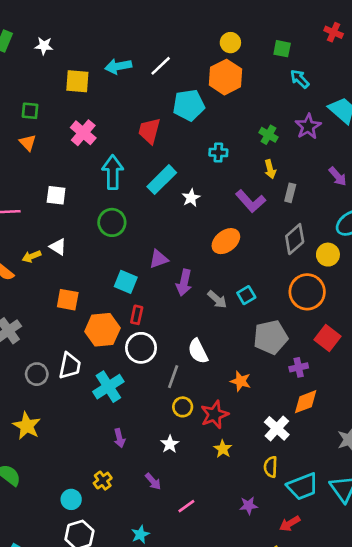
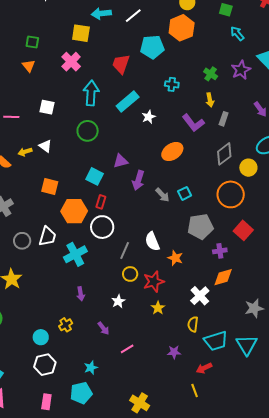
yellow square: (77, 81) -> (81, 33), moved
white semicircle: (198, 351) -> (152, 241), moved

